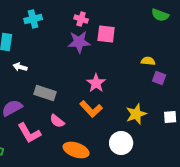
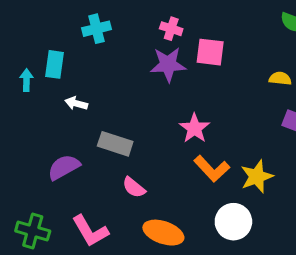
yellow semicircle: (148, 61) -> (280, 78), moved
orange L-shape: (91, 109) -> (212, 169), moved
pink L-shape: (29, 133) -> (90, 231), moved

